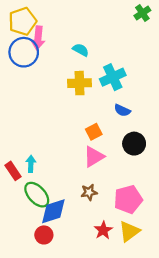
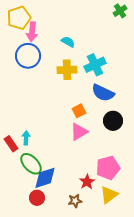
blue circle: (24, 52) -> (28, 56), moved
blue semicircle: (122, 110) -> (103, 93), size x1.6
brown star: (89, 192) -> (75, 201), moved
red star: (103, 230) -> (87, 182), moved

